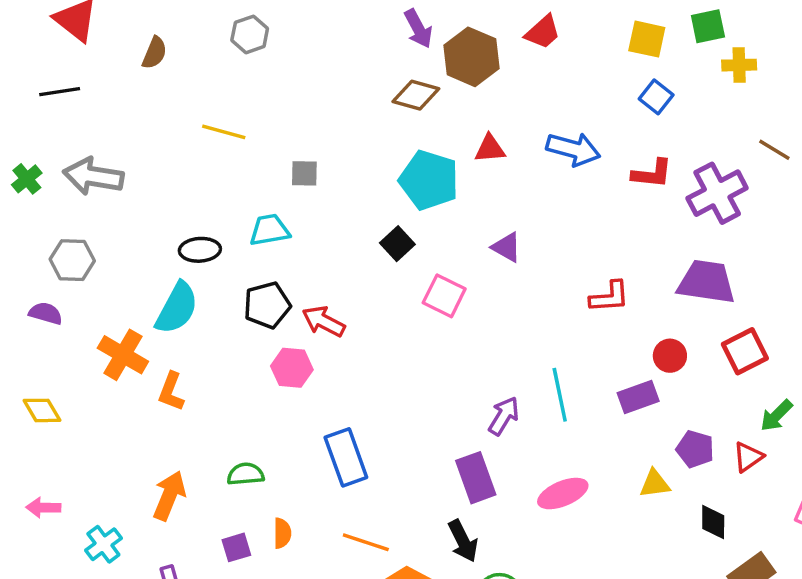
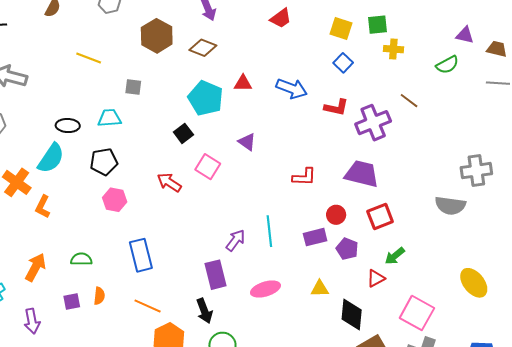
brown hexagon: (472, 57) -> (157, 36), moved
red arrow: (324, 321) -> (169, 182), moved
purple pentagon: (695, 449) -> (347, 249), moved
black diamond: (713, 522) -> (352, 314), size x1.5

